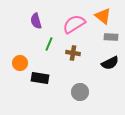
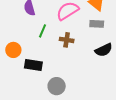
gray rectangle: (111, 37) -> (97, 24), moved
gray circle: (80, 92) -> (57, 86), moved

